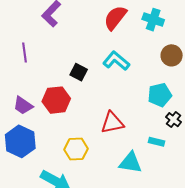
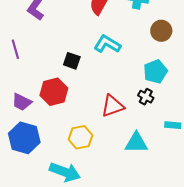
black cross: (173, 120) -> (146, 97), moved
cyan rectangle: (156, 142) -> (173, 125), moved

